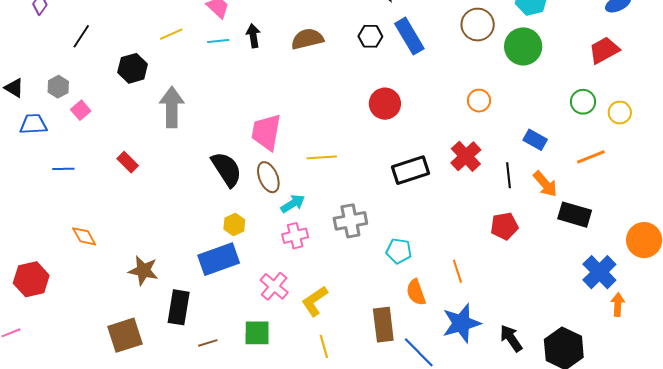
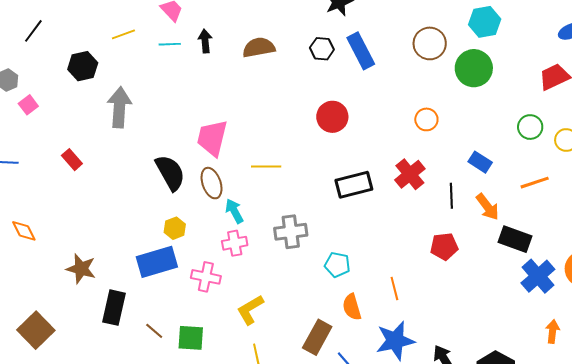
cyan arrow: (293, 204) -> (234, 211), turned -90
blue cross: (599, 272) -> (538, 276), moved
pink cross: (274, 286) -> (206, 277), moved, turned -32
brown rectangle: (383, 325) -> (317, 337), turned 32
brown square: (125, 335) -> (36, 330), moved, turned -30
brown line: (208, 343) -> (154, 331), moved, turned 54

